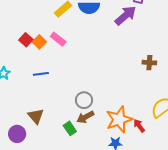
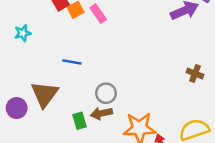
blue line: (41, 74) -> (72, 62), moved
brown triangle: (36, 116) -> (45, 94), size x1.4

